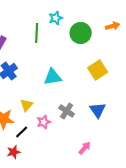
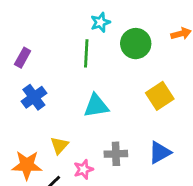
green line: (37, 33) -> (86, 53), moved
blue triangle: (98, 110) -> (160, 152), turned 36
gray cross: (67, 111) -> (116, 154), turned -35

